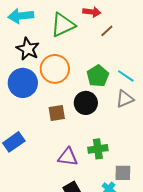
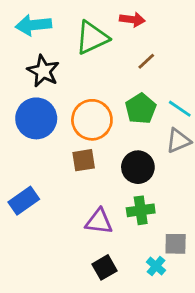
brown line: (107, 31) -> (146, 61), moved
orange circle: (55, 69) -> (92, 120), moved
black circle: (86, 103) -> (138, 167), moved

